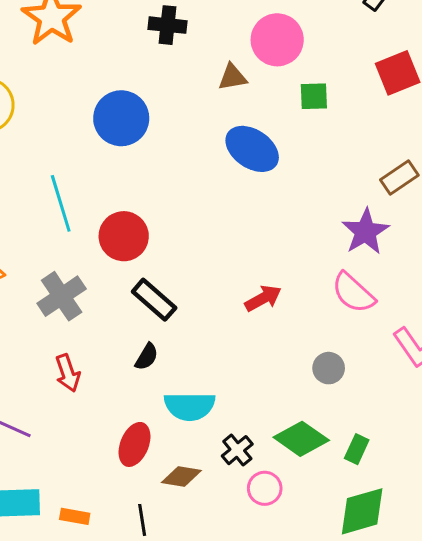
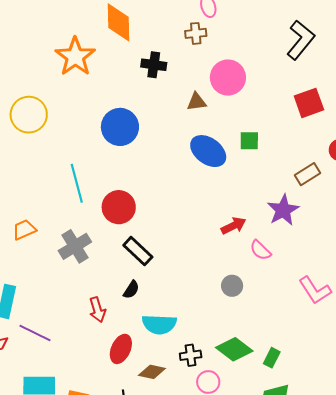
green square: (314, 96) -> (249, 141), moved
pink semicircle: (353, 293) -> (260, 250), moved, size x0.7
red arrow: (263, 298) -> (234, 226), moved
gray circle: (329, 368) -> (232, 286), moved
red arrow: (68, 373) -> (97, 310), moved
black cross: (237, 450) -> (191, 355), turned 30

